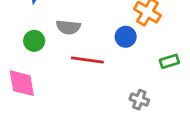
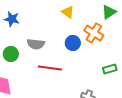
blue circle: (126, 37) -> (73, 43), moved

